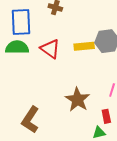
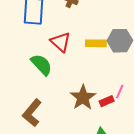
green semicircle: (17, 47) -> (41, 65), moved, turned 40
red rectangle: (106, 116) -> (107, 101), moved, turned 72

